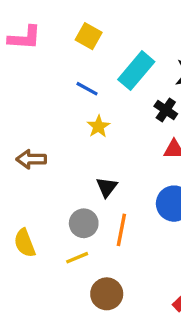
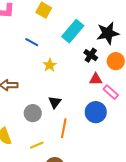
blue line: (87, 89) -> (32, 42), moved
gray circle: (84, 223) -> (33, 113), moved

